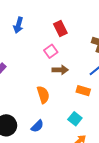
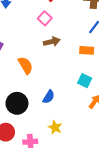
brown arrow: (60, 70) -> (52, 42), moved
orange semicircle: (43, 95) -> (26, 65), moved

